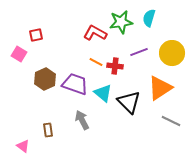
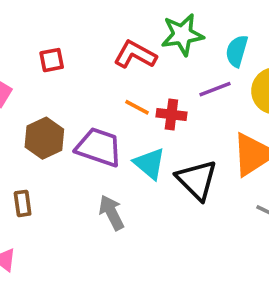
cyan semicircle: (149, 18) -> (237, 51), moved
red square: (36, 35) -> (52, 60), moved
brown rectangle: (48, 130) -> (23, 203), moved

